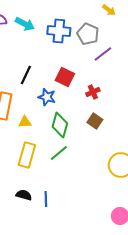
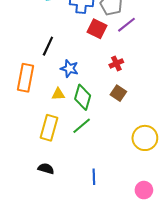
red square: (65, 77) -> (97, 29), moved
yellow triangle: (25, 122) -> (58, 94), moved
blue line: (46, 199) -> (94, 177), moved

